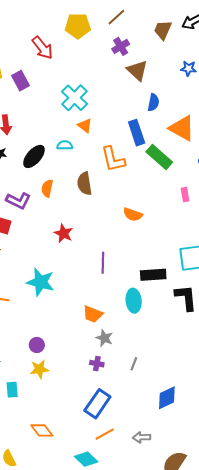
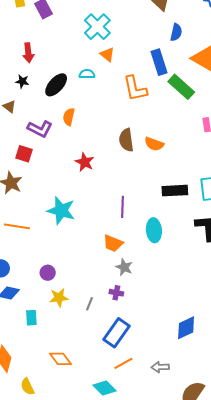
brown semicircle: (84, 184) -> (126, 140), moved
purple line: (103, 263) -> (123, 207), moved
black rectangle: (153, 275) -> (175, 191), moved
purple circle: (37, 345) -> (48, 273), moved
gray line: (134, 364) -> (90, 304), moved

